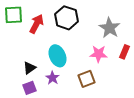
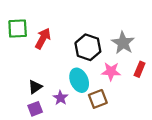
black hexagon: (66, 18) -> (88, 47), moved
cyan ellipse: (58, 56) -> (79, 80), moved

